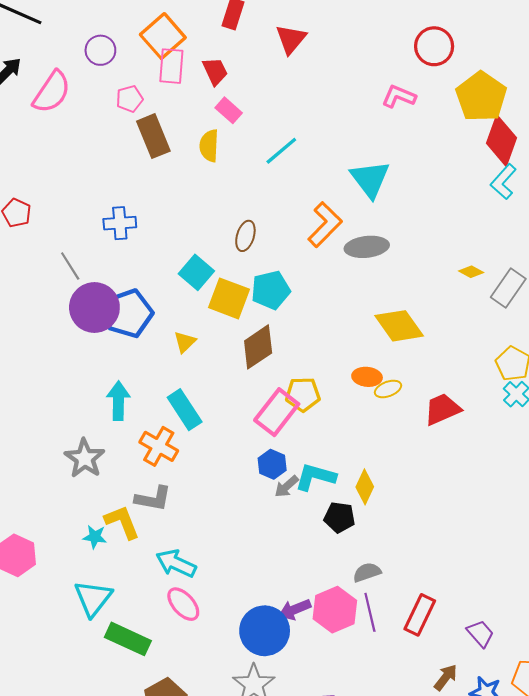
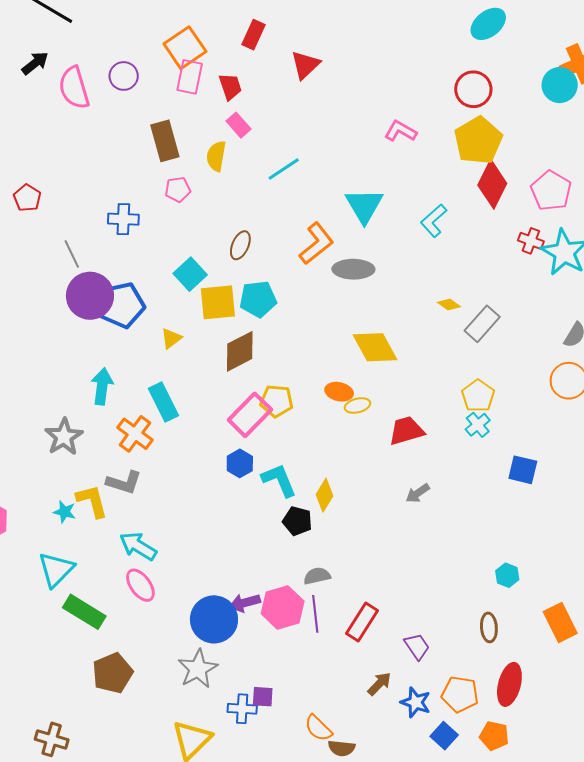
red circle: (434, 46) -> (473, 89), moved
purple circle: (100, 50) -> (124, 76), moved
pink semicircle: (52, 92) -> (74, 88), turned 123
pink pentagon: (129, 99) -> (178, 189), moved
cyan L-shape: (503, 182) -> (434, 221), moved
yellow square: (229, 298) -> (218, 302), turned -33
cyan L-shape: (315, 477) -> (279, 480), turned 45
gray arrow: (286, 486) -> (418, 493), moved

